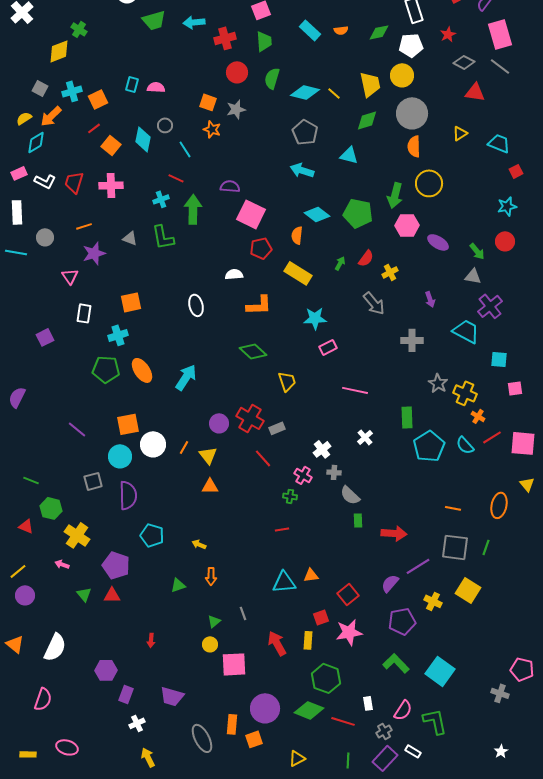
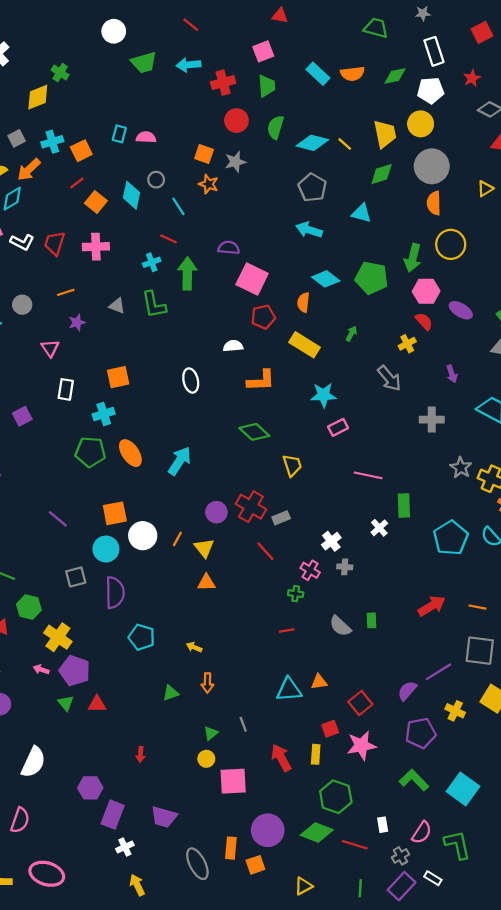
orange semicircle: (341, 30) -> (353, 74), size x1.5
gray square: (40, 88) -> (17, 138), turned 35
purple star: (94, 253) -> (77, 322), size x0.7
red semicircle: (366, 258) -> (424, 321), moved, turned -78
green rectangle: (407, 417) -> (404, 506), moved
gray semicircle: (350, 495) -> (340, 626), moved
red arrow: (394, 533) -> (432, 606), moved, turned -35
purple pentagon: (116, 565) -> (75, 671), moved
purple rectangle: (126, 694) -> (113, 815), size x1.4
pink ellipse: (67, 747) -> (47, 874), size x1.4

